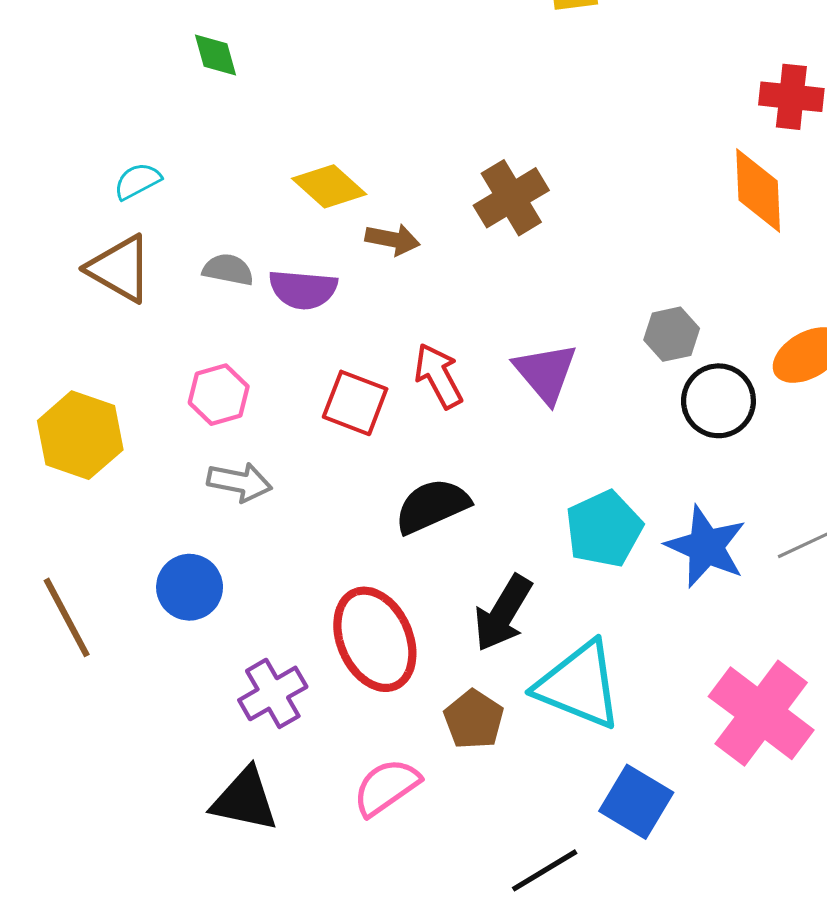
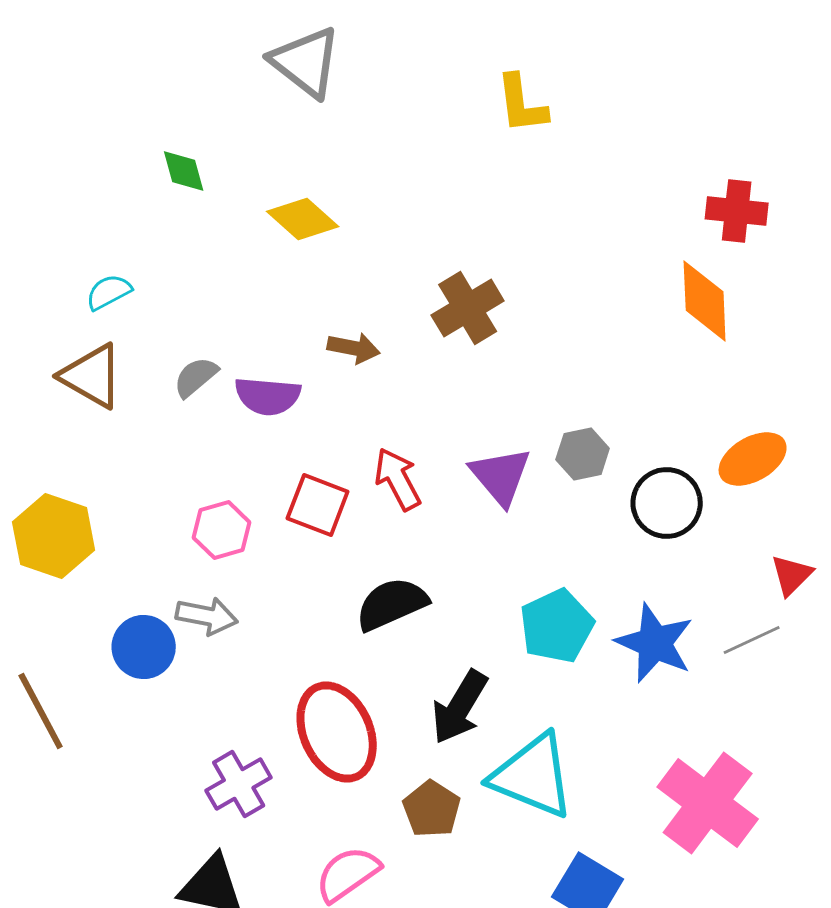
yellow diamond: (329, 186) -> (303, 219), moved
gray semicircle: (228, 270) -> (196, 377), turned -51
gray hexagon: (672, 334) -> (583, 454), moved
pink hexagon: (219, 395) -> (222, 530), moved
gray arrow: (239, 482) -> (207, 616), moved
blue circle: (190, 587) -> (144, 647), moved

